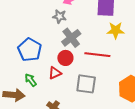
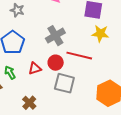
gray star: (60, 16) -> (17, 10), moved
red circle: (65, 58) -> (56, 63), moved

